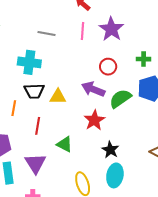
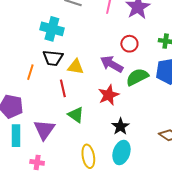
red line: (38, 126) -> (63, 88), moved, turned -30

